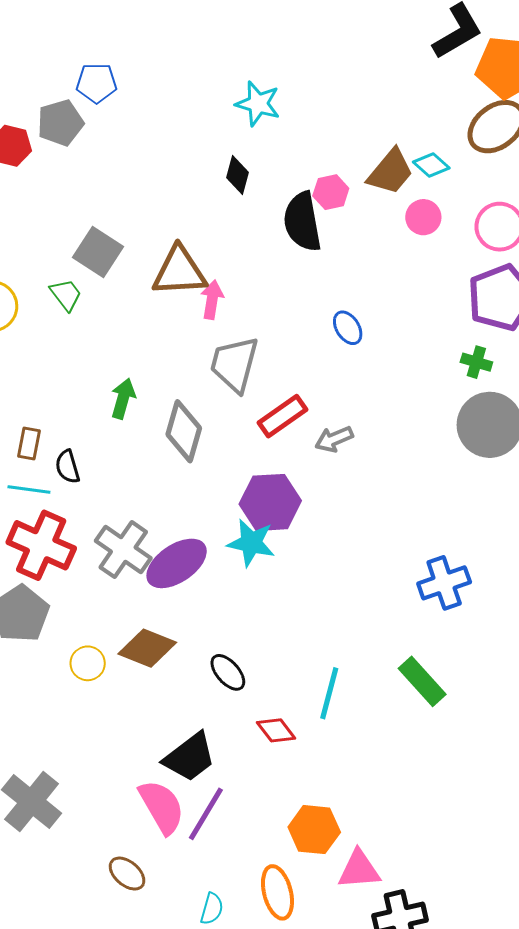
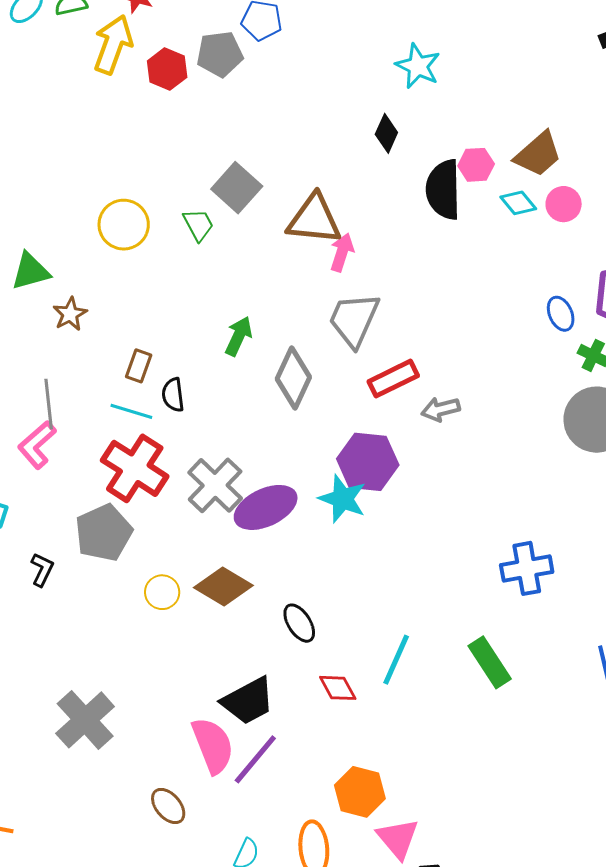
cyan diamond: (431, 165) -> (518, 203), moved
blue ellipse: (348, 328) -> (561, 314), moved
pink triangle: (359, 870) -> (398, 838), turned 45

